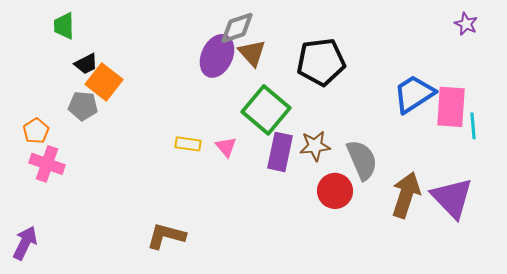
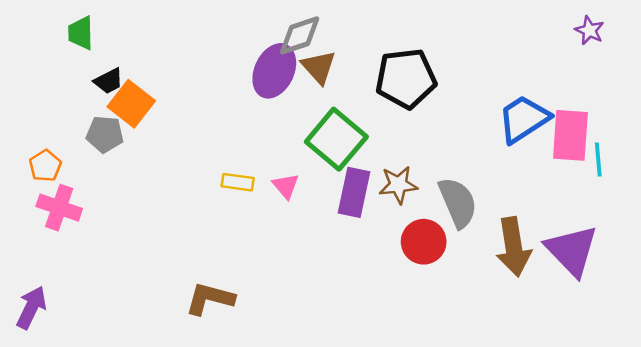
brown arrow: (406, 195) -> (513, 247), turned 153

